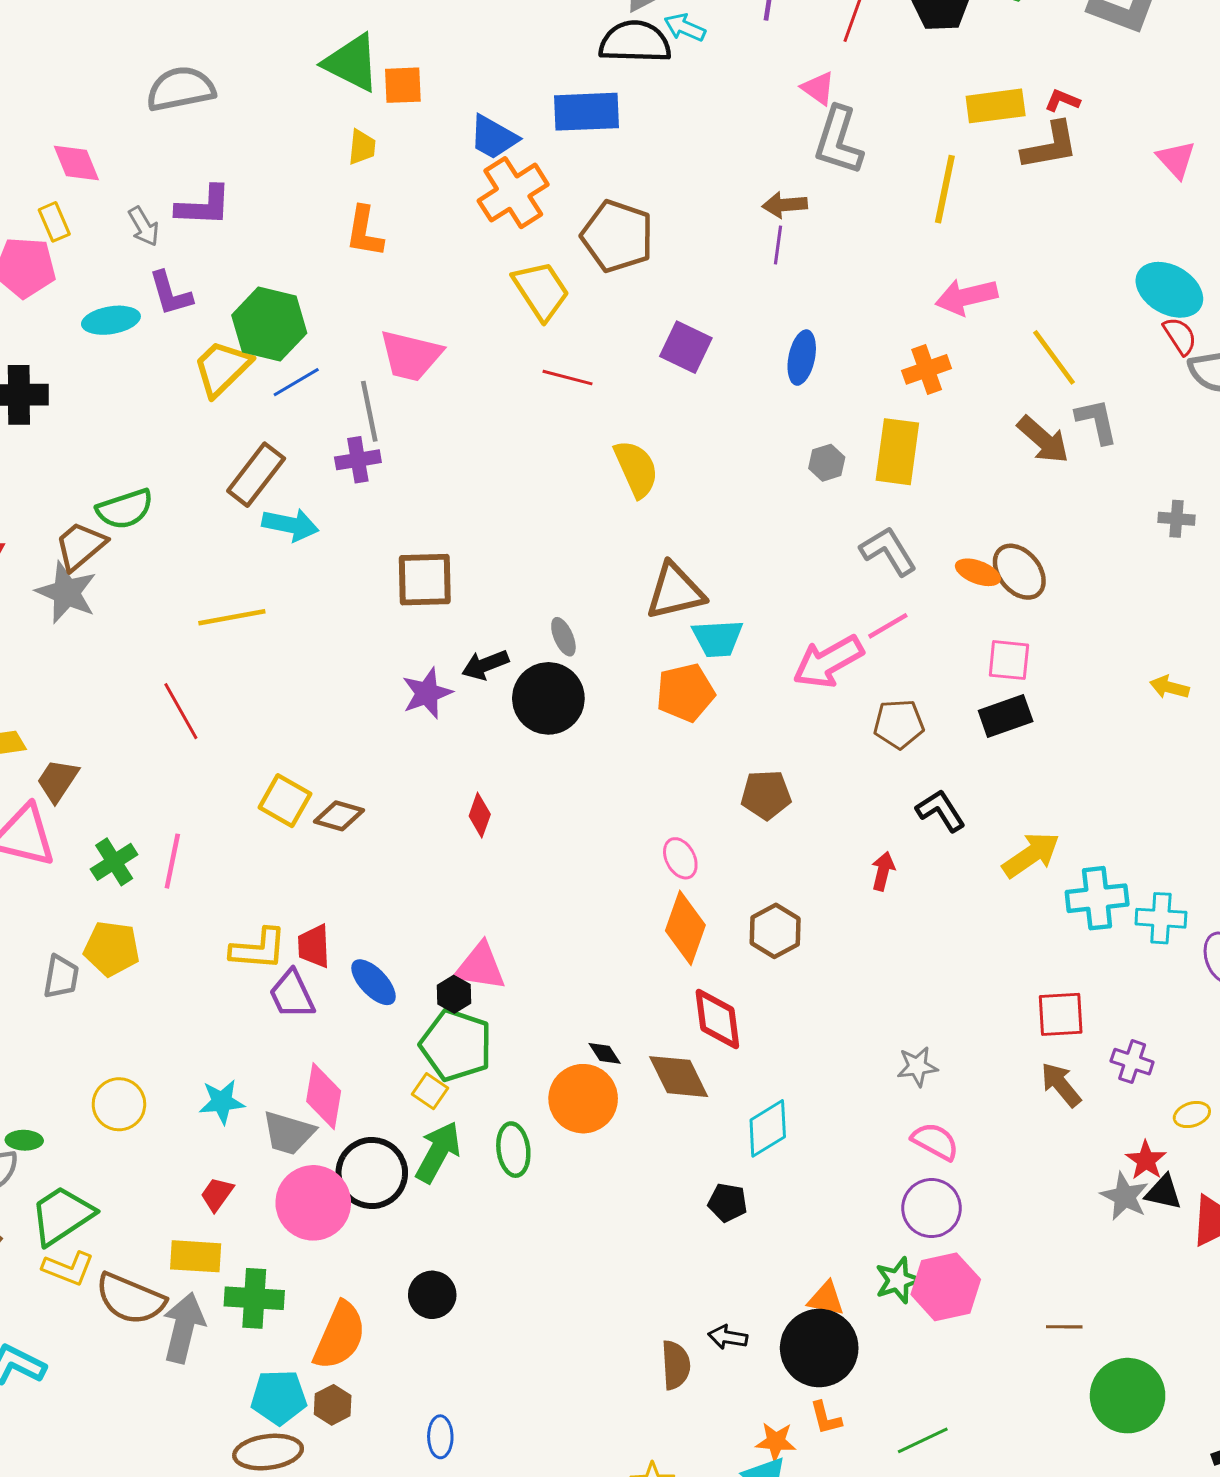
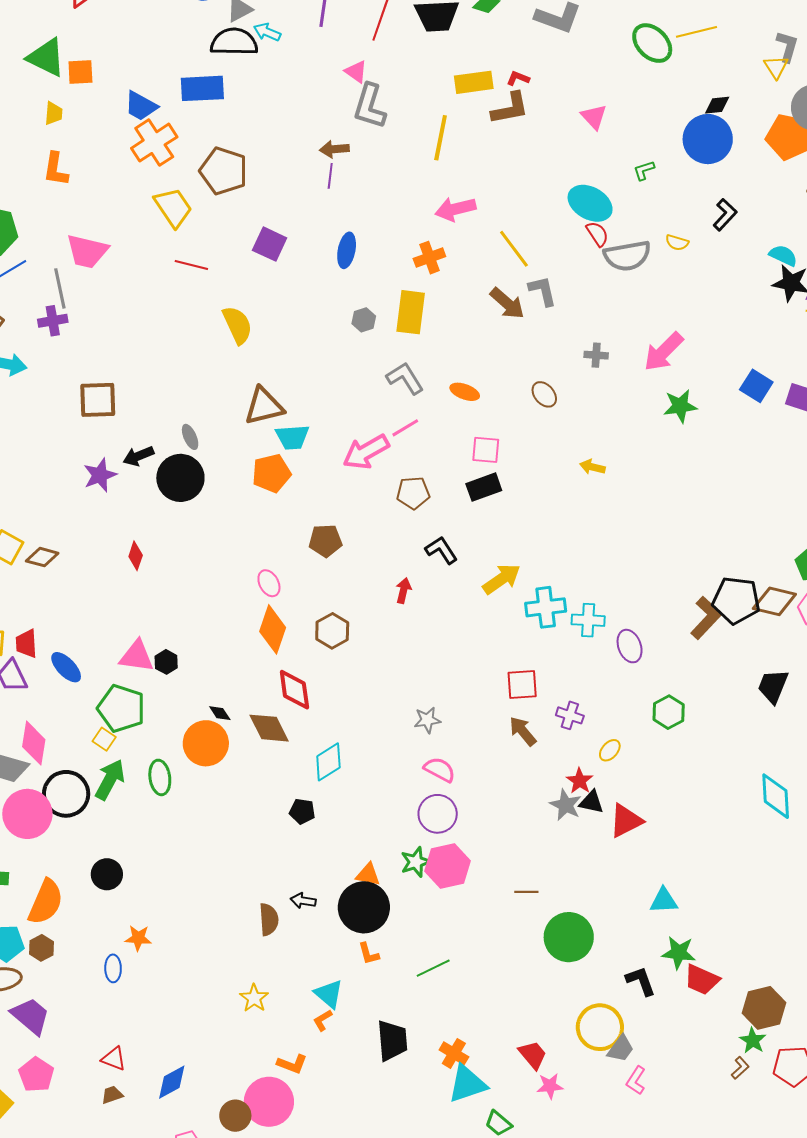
brown ellipse: (1019, 572) -> (544, 394), moved, size x0.7
black hexagon: (454, 994) -> (166, 662), moved
yellow ellipse: (1192, 1115) -> (610, 750), turned -30
orange star: (776, 1442) -> (138, 938), moved

